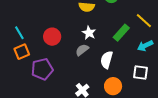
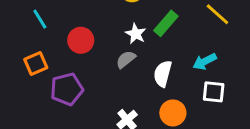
cyan line: (19, 33) -> (40, 19), moved
green rectangle: (121, 33) -> (166, 23), moved
cyan arrow: (145, 46) -> (205, 61), moved

